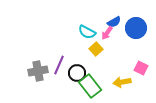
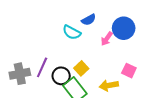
blue semicircle: (114, 22) -> (89, 20), moved
pink arrow: (107, 33) -> (107, 39), moved
yellow square: (96, 49) -> (81, 68), moved

